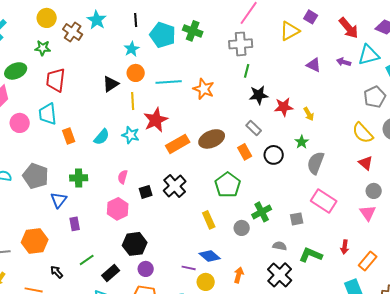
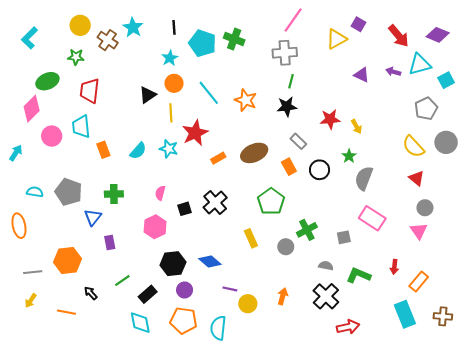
cyan line: (169, 82) -> (209, 93), turned 55
black star: (259, 95) -> (287, 107), moved
orange rectangle: (178, 144) -> (218, 158), size x0.6
blue diamond: (210, 256) -> (210, 262), moved

